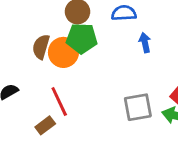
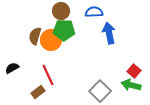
blue arrow: (145, 43) -> (109, 33), size x1.5
gray square: (138, 107) -> (100, 91), moved, turned -35

